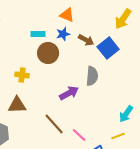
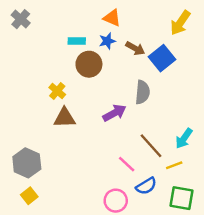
yellow cross: (22, 75) -> (57, 91), turned 32
brown triangle: (17, 105) -> (65, 118), moved
brown line: (54, 124) -> (151, 146), moved

